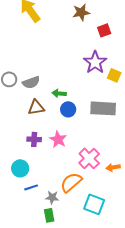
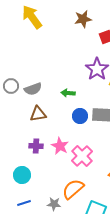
green arrow: (59, 93) -> (68, 93), moved
blue circle: (68, 109) -> (80, 116), moved
pink cross: (89, 158) -> (82, 156), moved
blue line: (31, 187) -> (24, 203), moved

